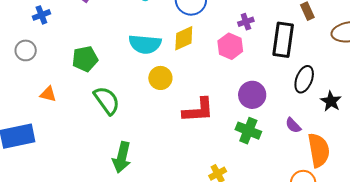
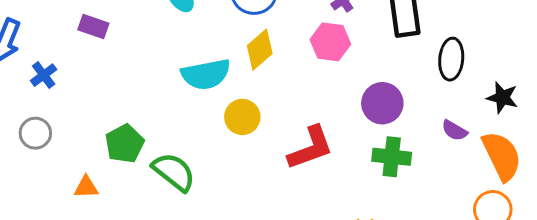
green pentagon: (85, 59) -> (124, 144), moved
black star: (331, 101) -> (502, 98), moved

